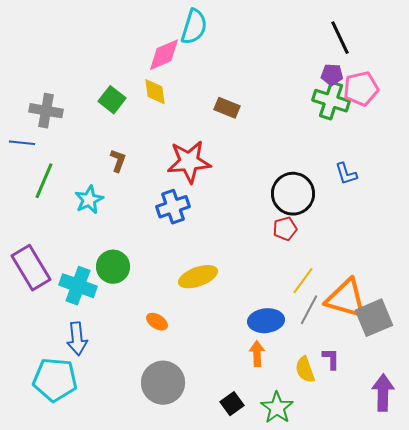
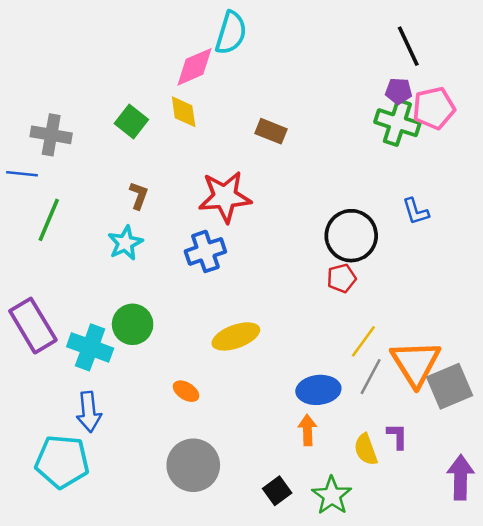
cyan star: (89, 200) -> (125, 243), moved
orange triangle: (346, 299) -> (416, 363), turned 42

